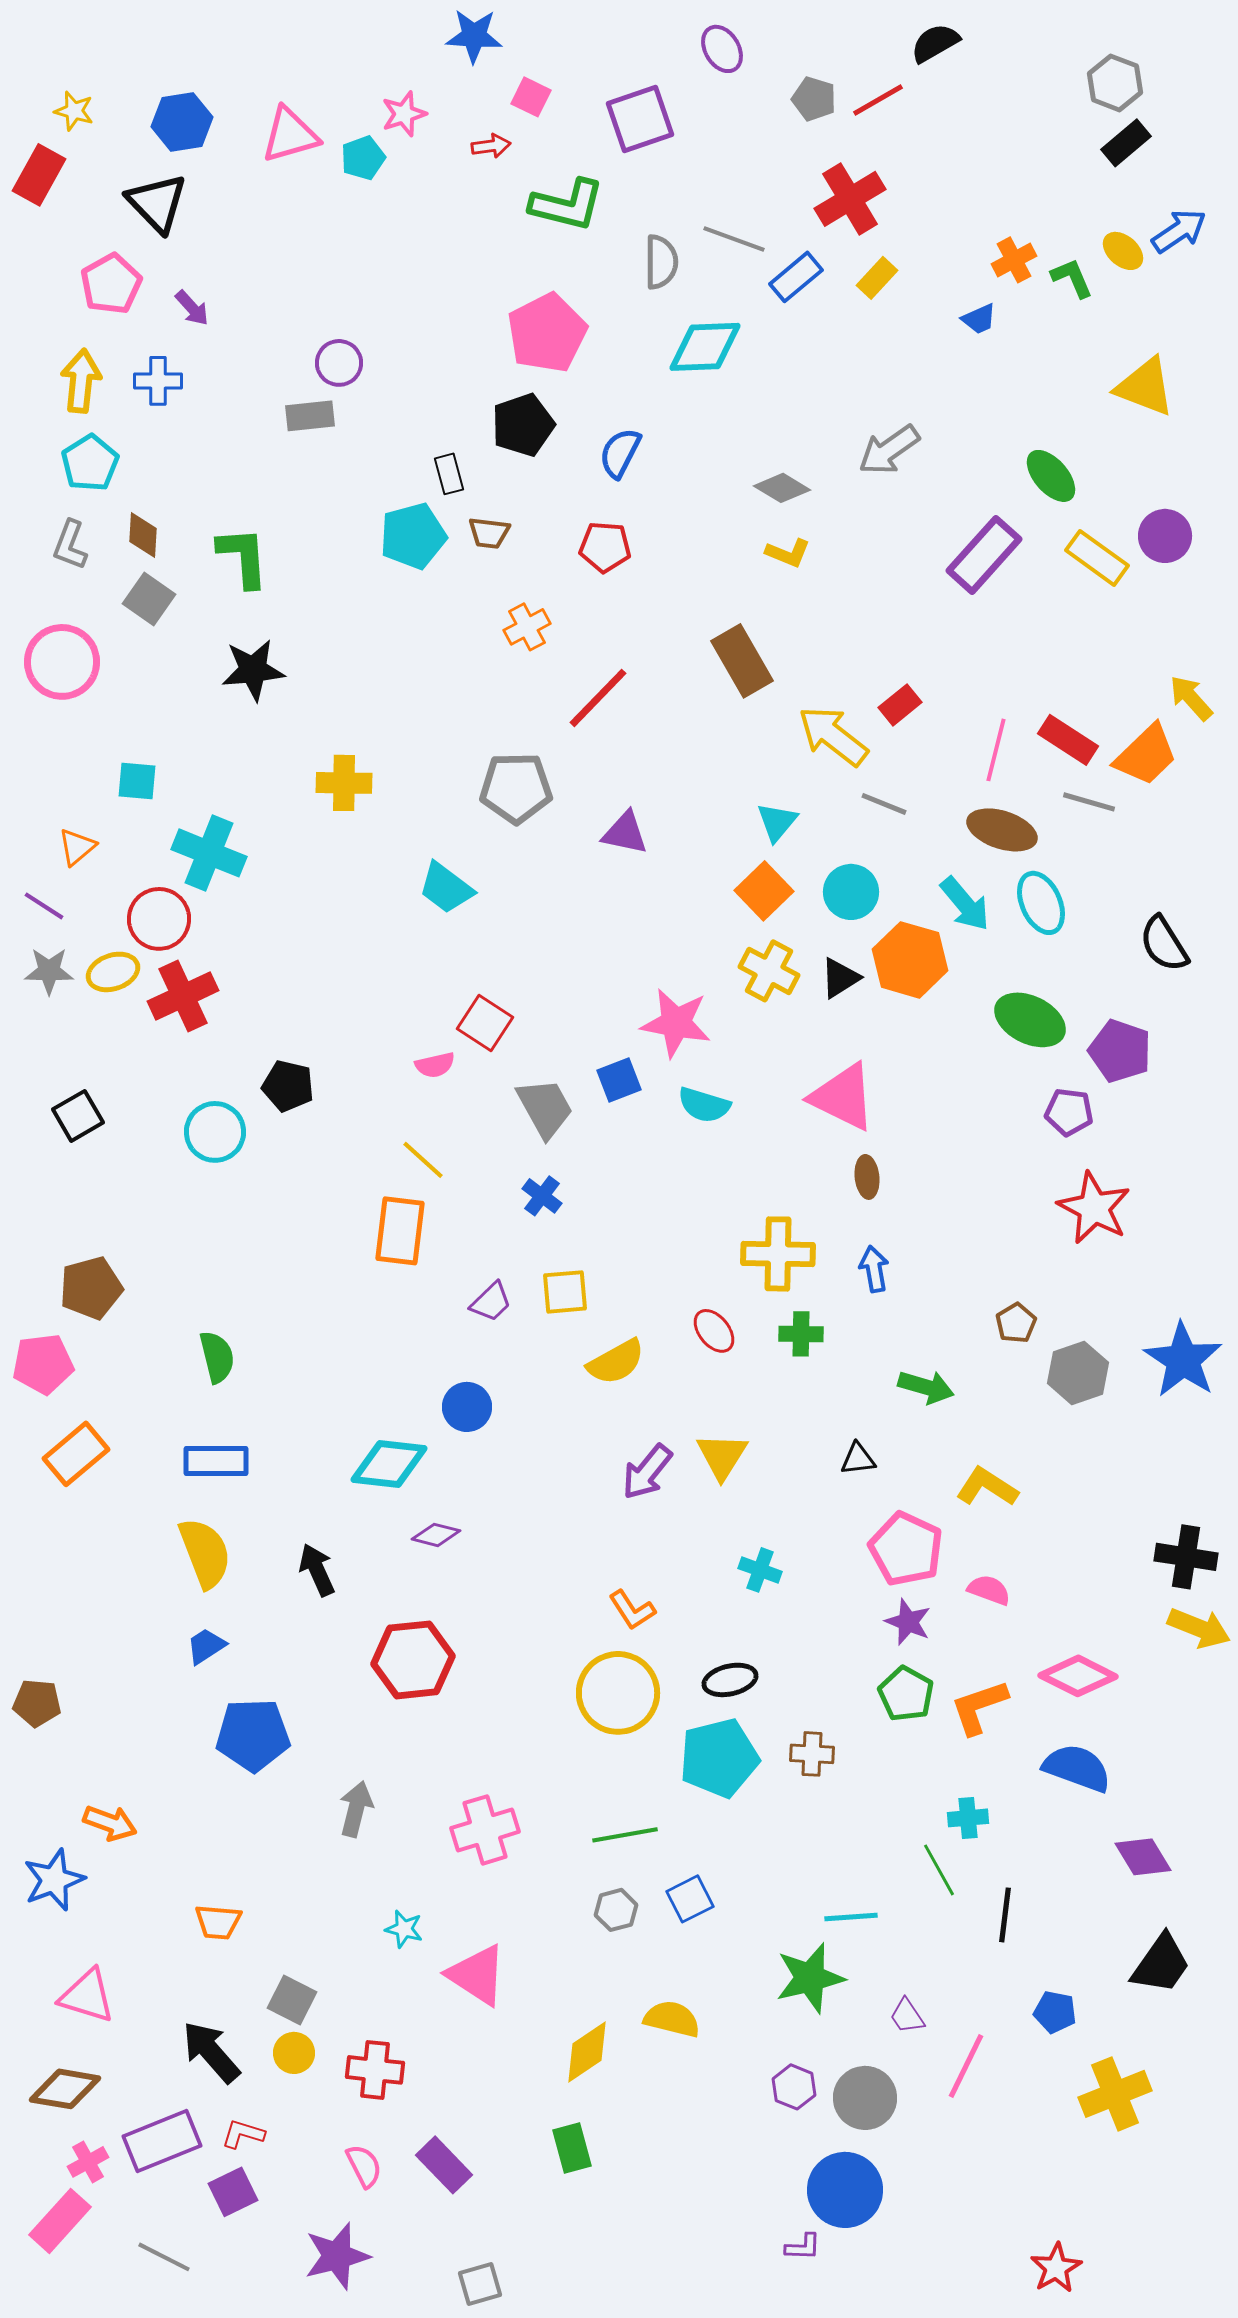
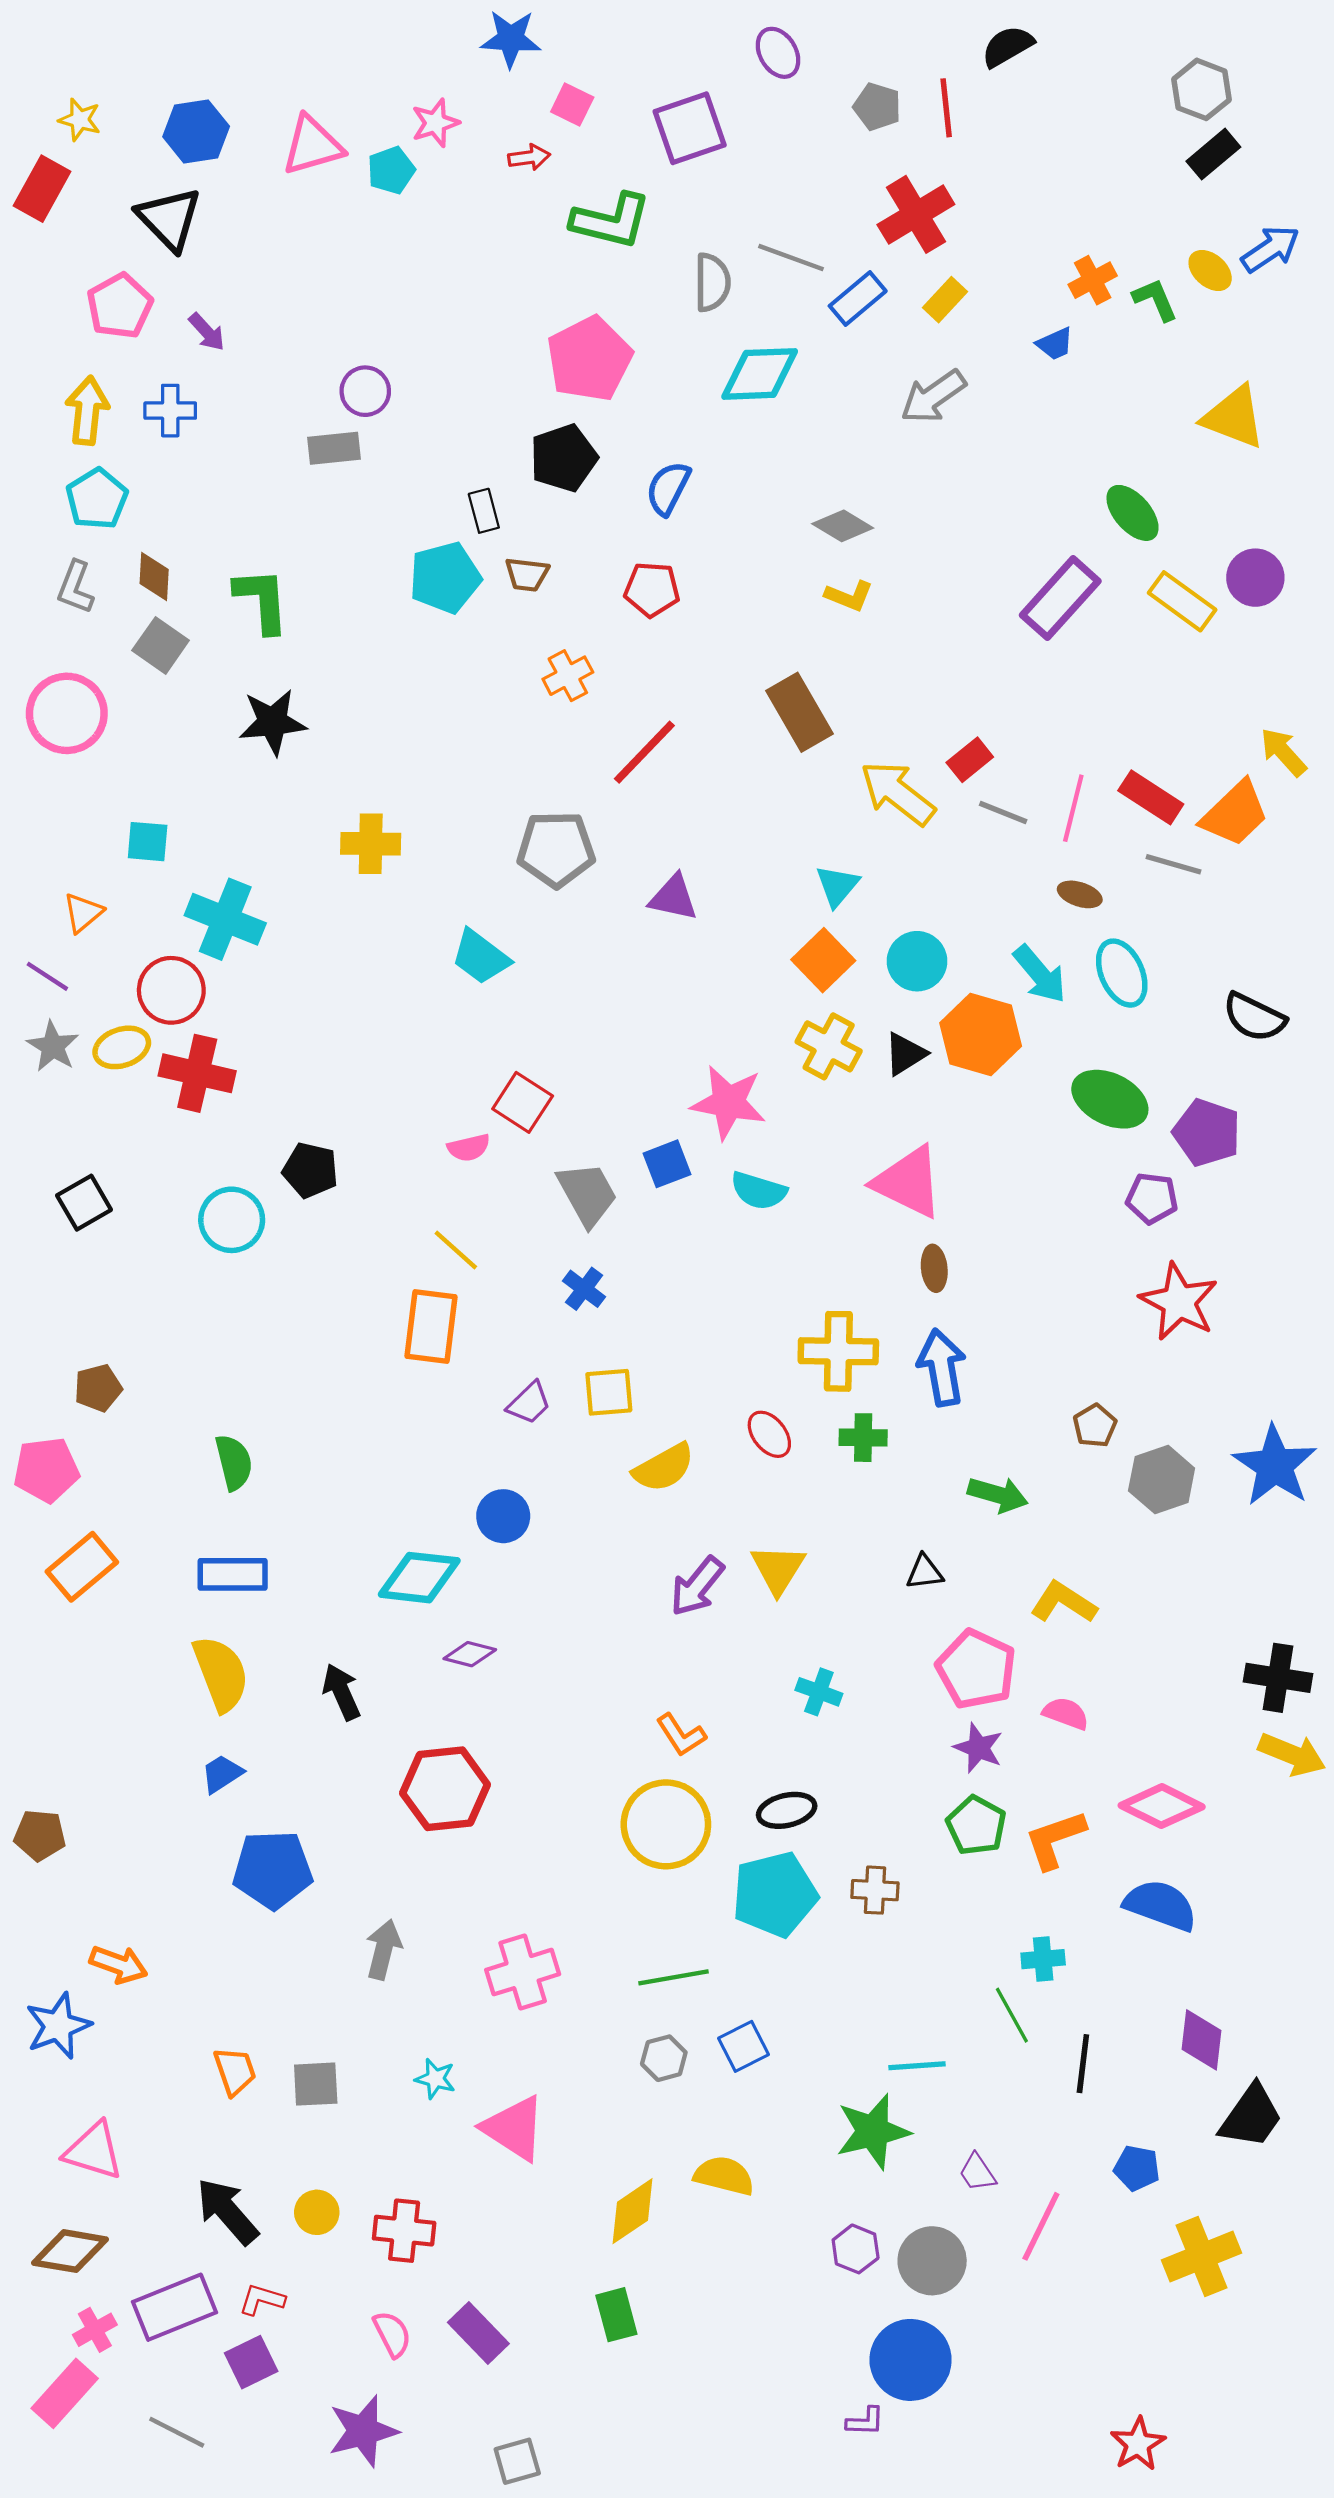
red line: (878, 100) -> (946, 108), turned -66
gray arrow: (889, 450) -> (933, 397), moved
gray line: (884, 804) -> (1003, 813), moved
brown ellipse: (1002, 830) -> (1080, 894), size x0.6
black semicircle: (1164, 944) -> (1254, 1017), turned -32
gray star: (49, 971) -> (53, 1046), turned 30
red cross: (183, 996) -> (197, 1073), turned 38
blue arrow: (874, 1269) -> (942, 1367), size x1.5
brown pentagon: (91, 1288) -> (98, 1388), size x0.7
purple diamond: (1143, 1857) -> (1201, 2040), moved, turned 38
orange trapezoid: (218, 1922) -> (235, 2071), turned -114
gray square: (292, 2000) -> (316, 2084), moved, turned -30

